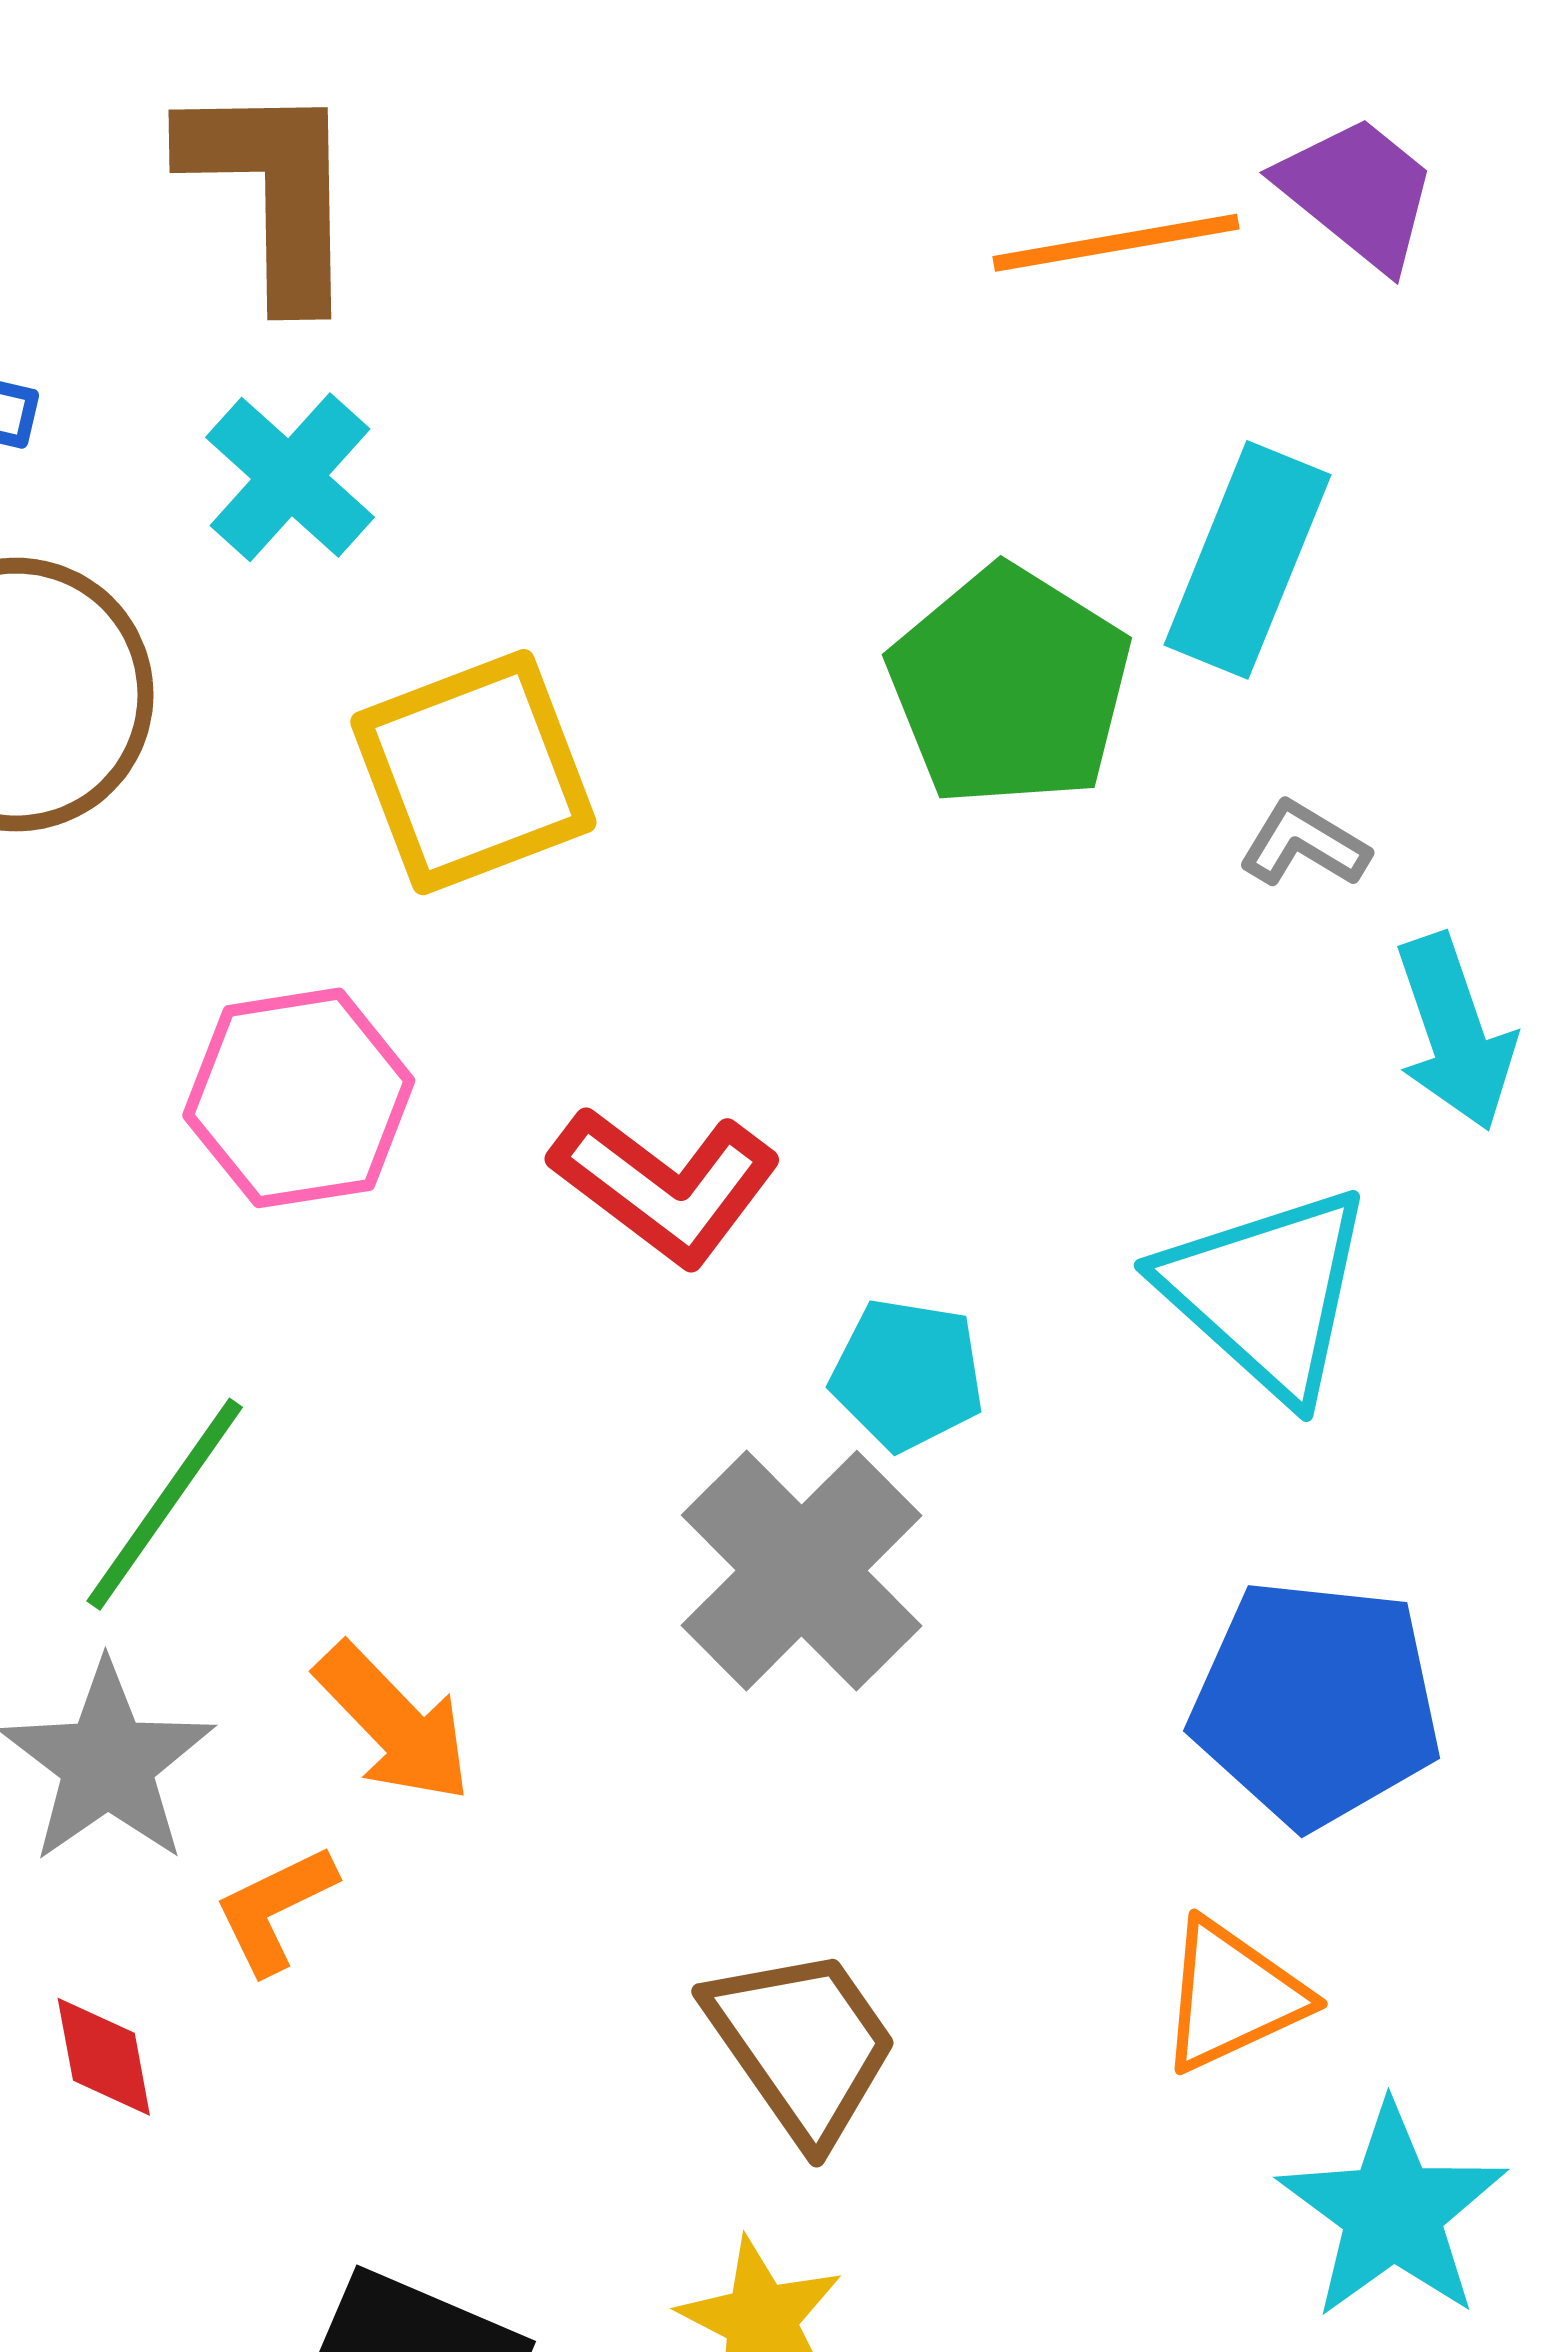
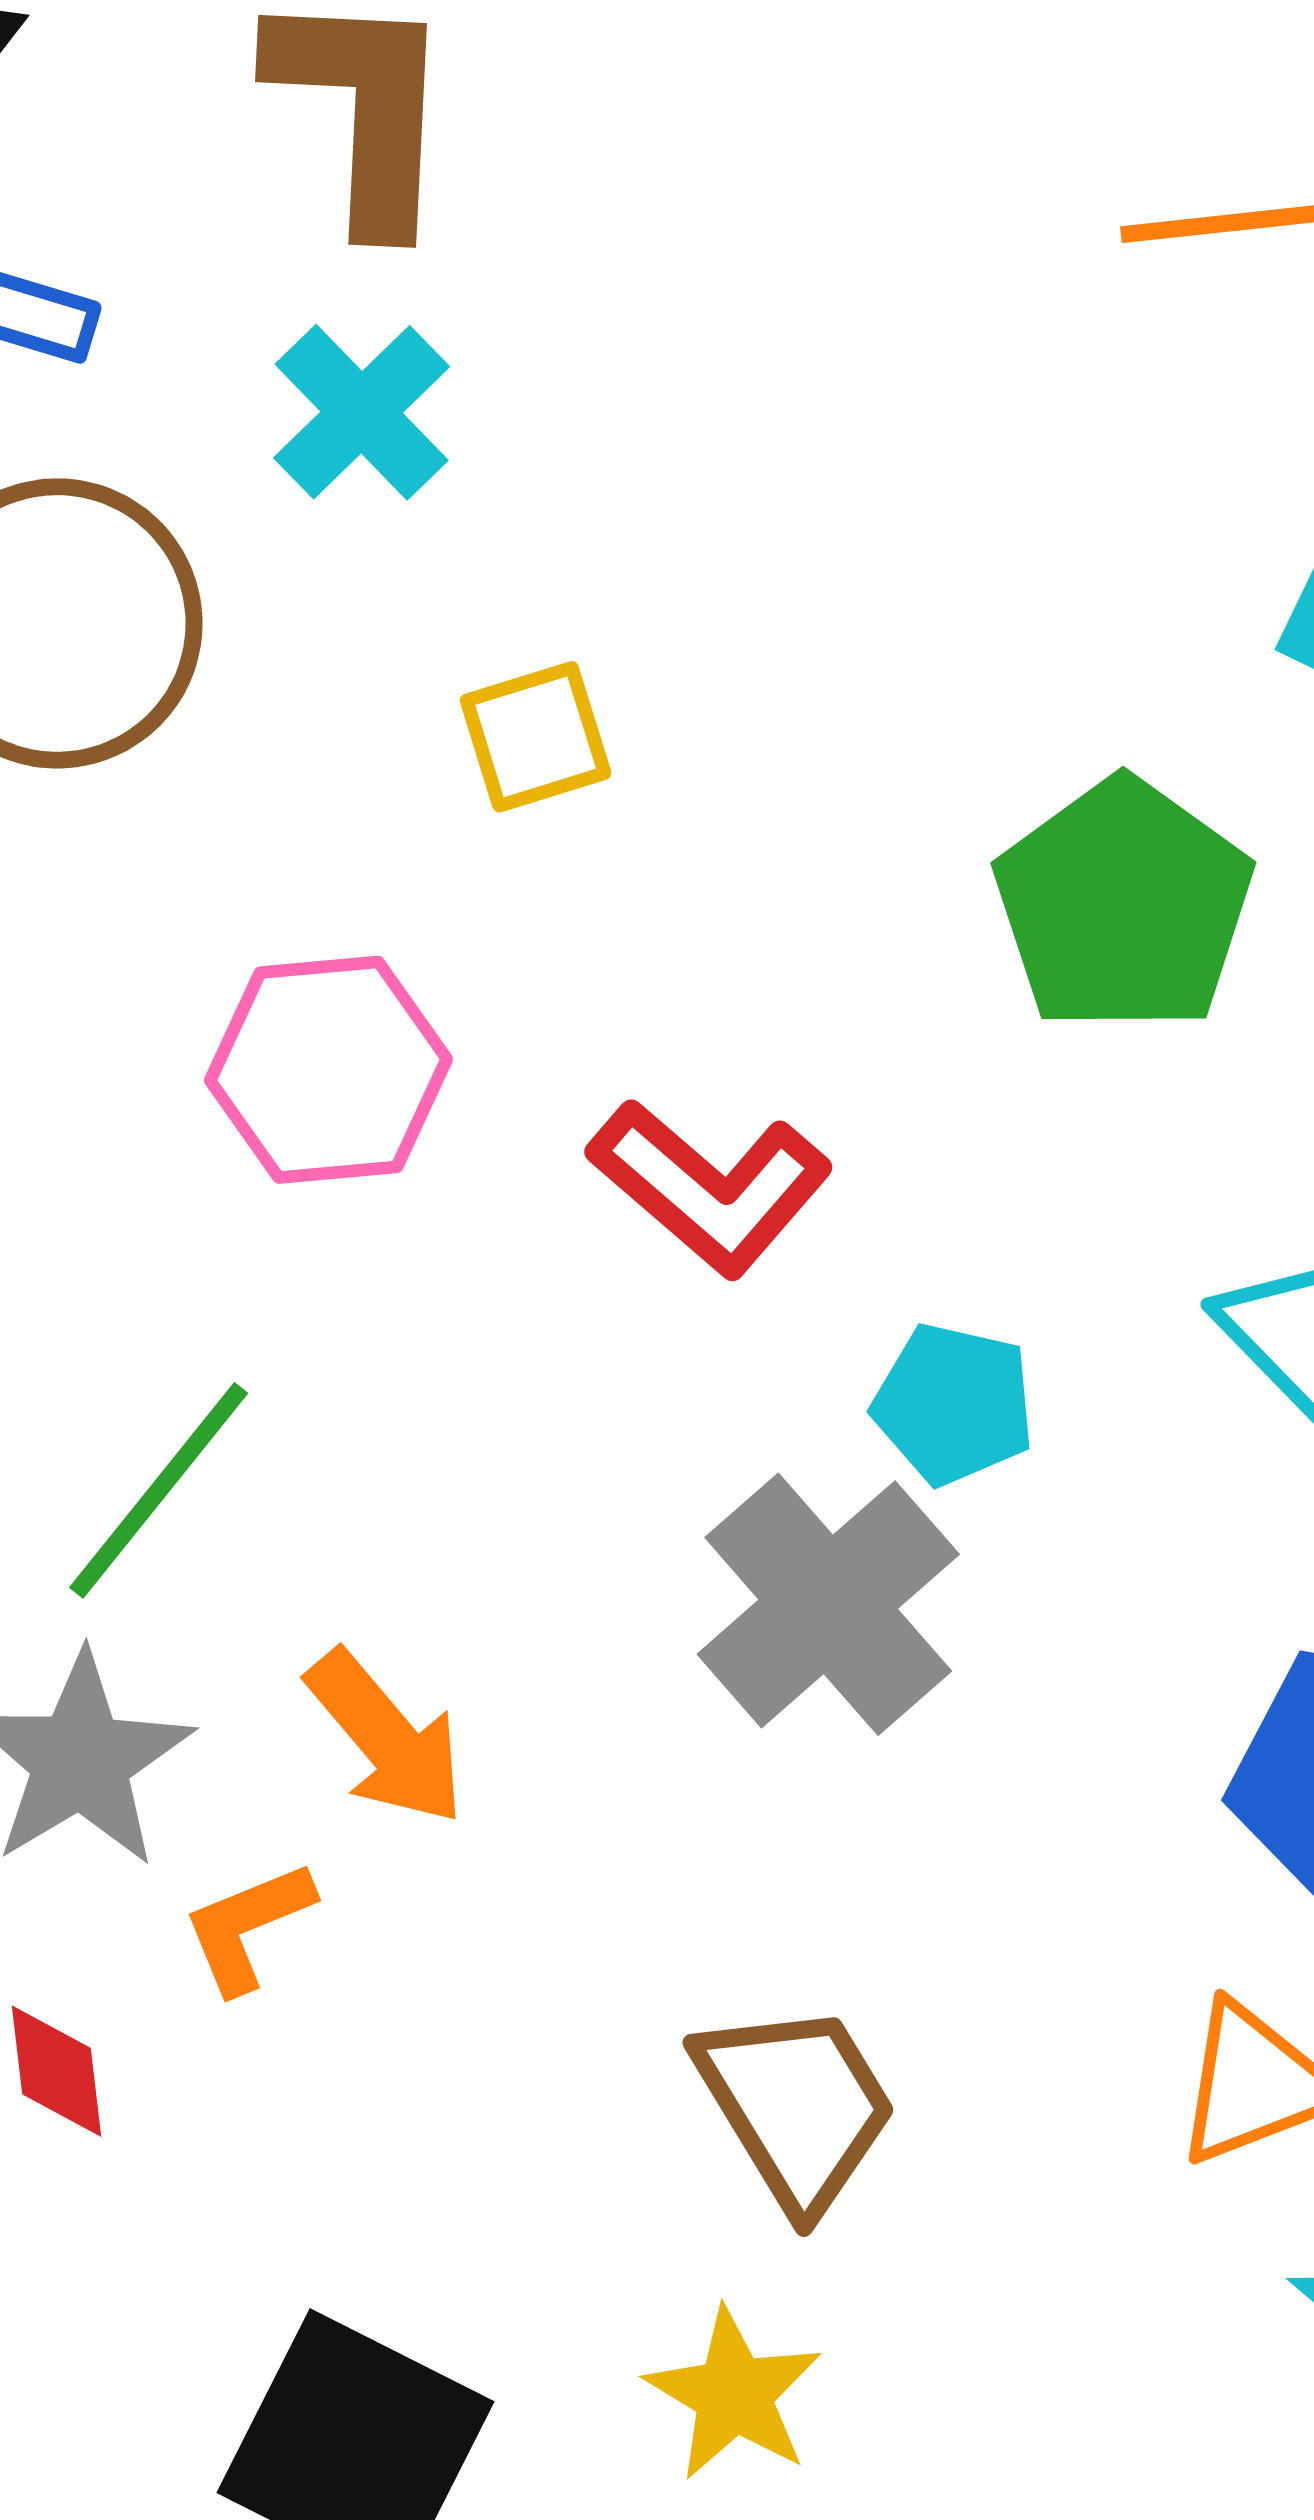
green pentagon: (1010, 687) -> (1124, 906), moved
yellow square: (473, 772) -> (536, 737), size x0.6

